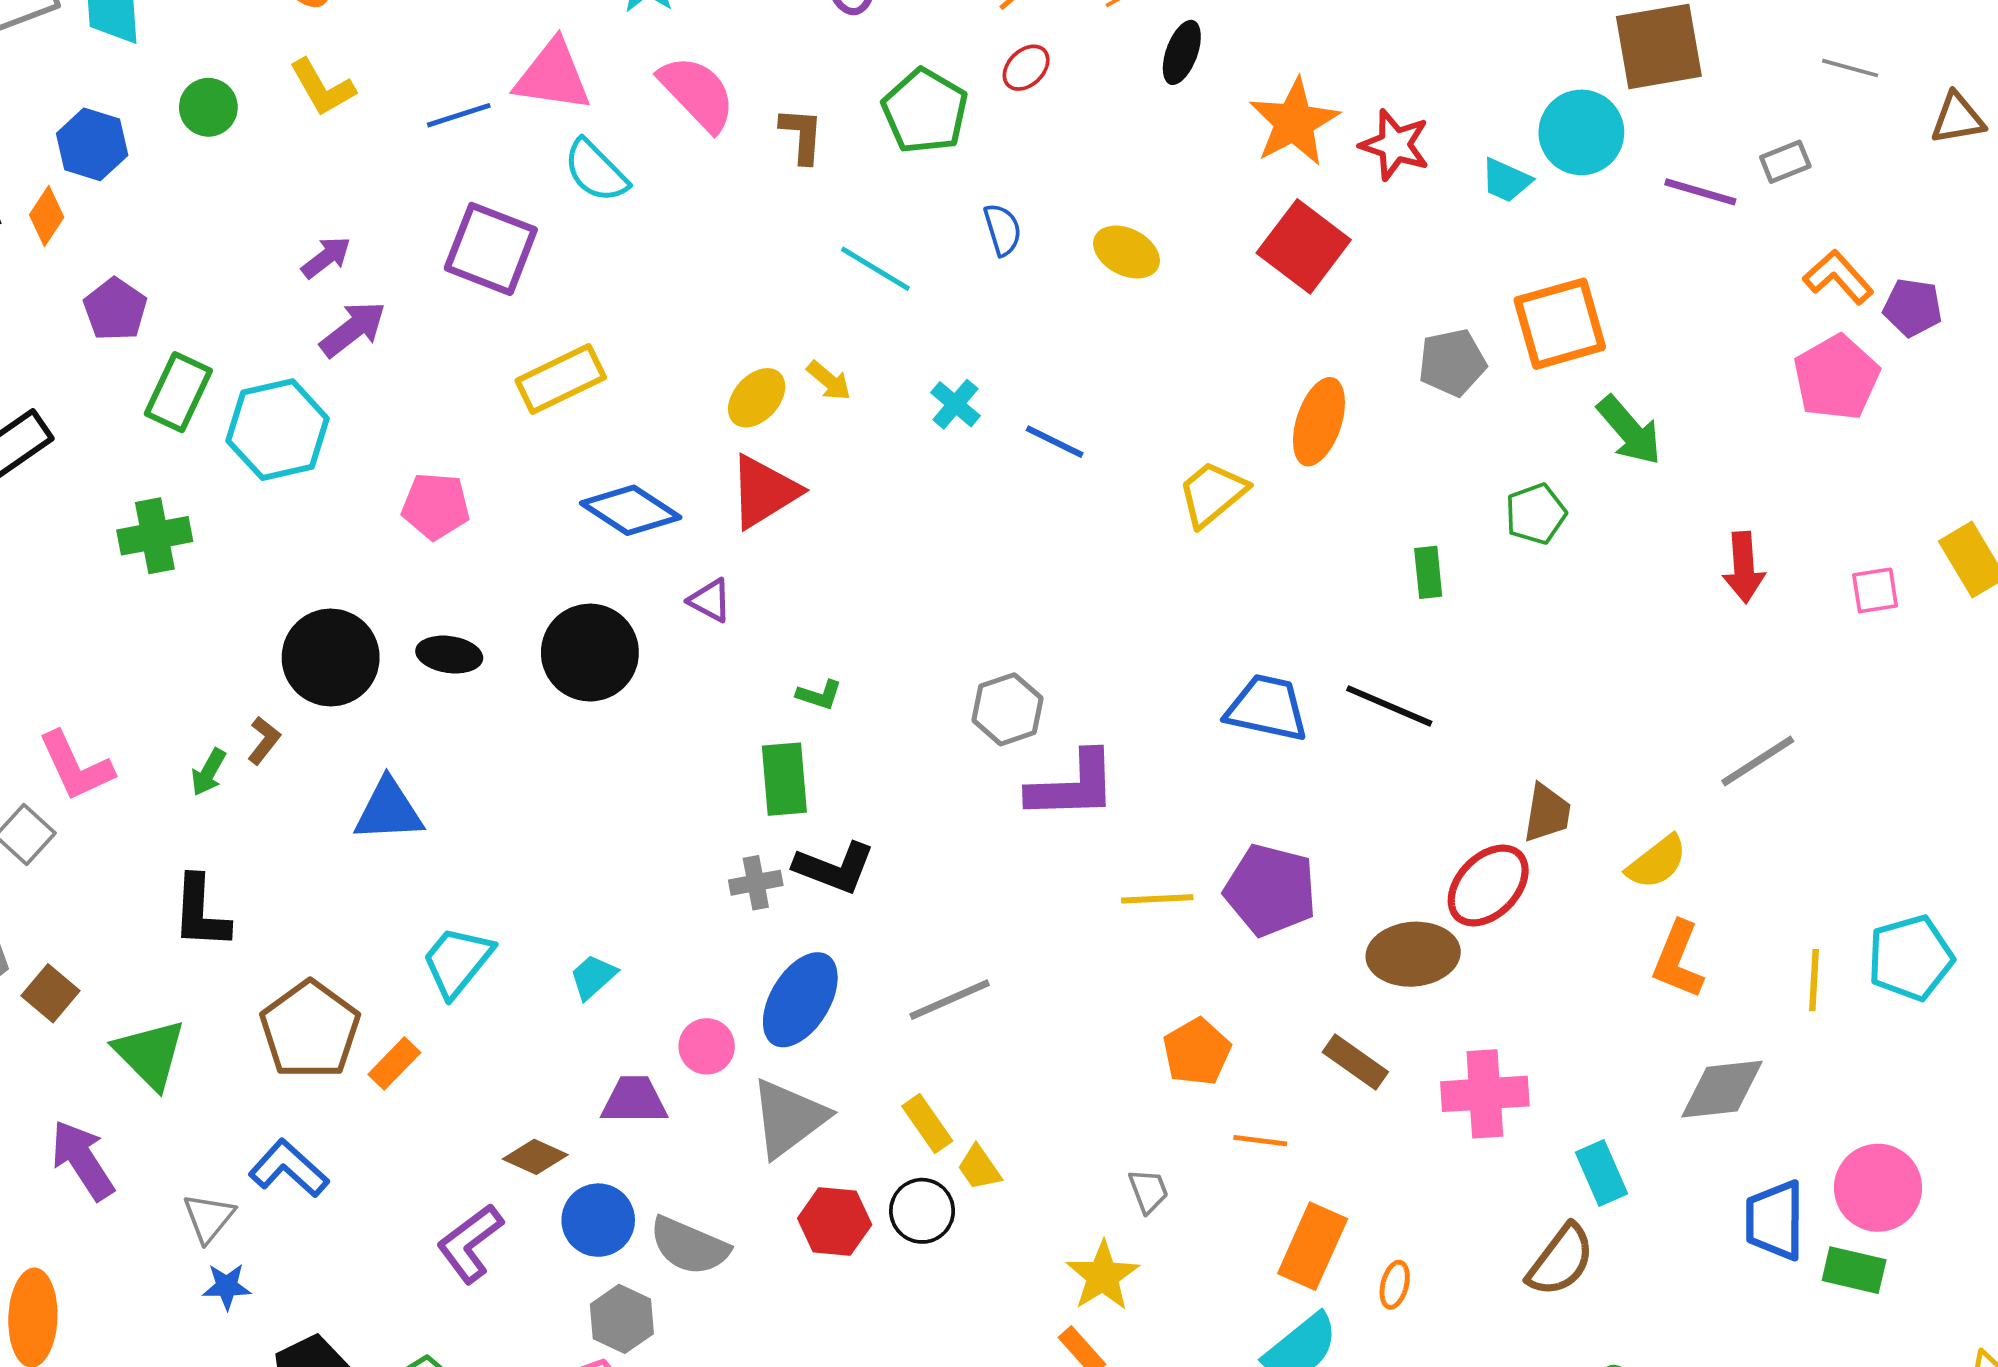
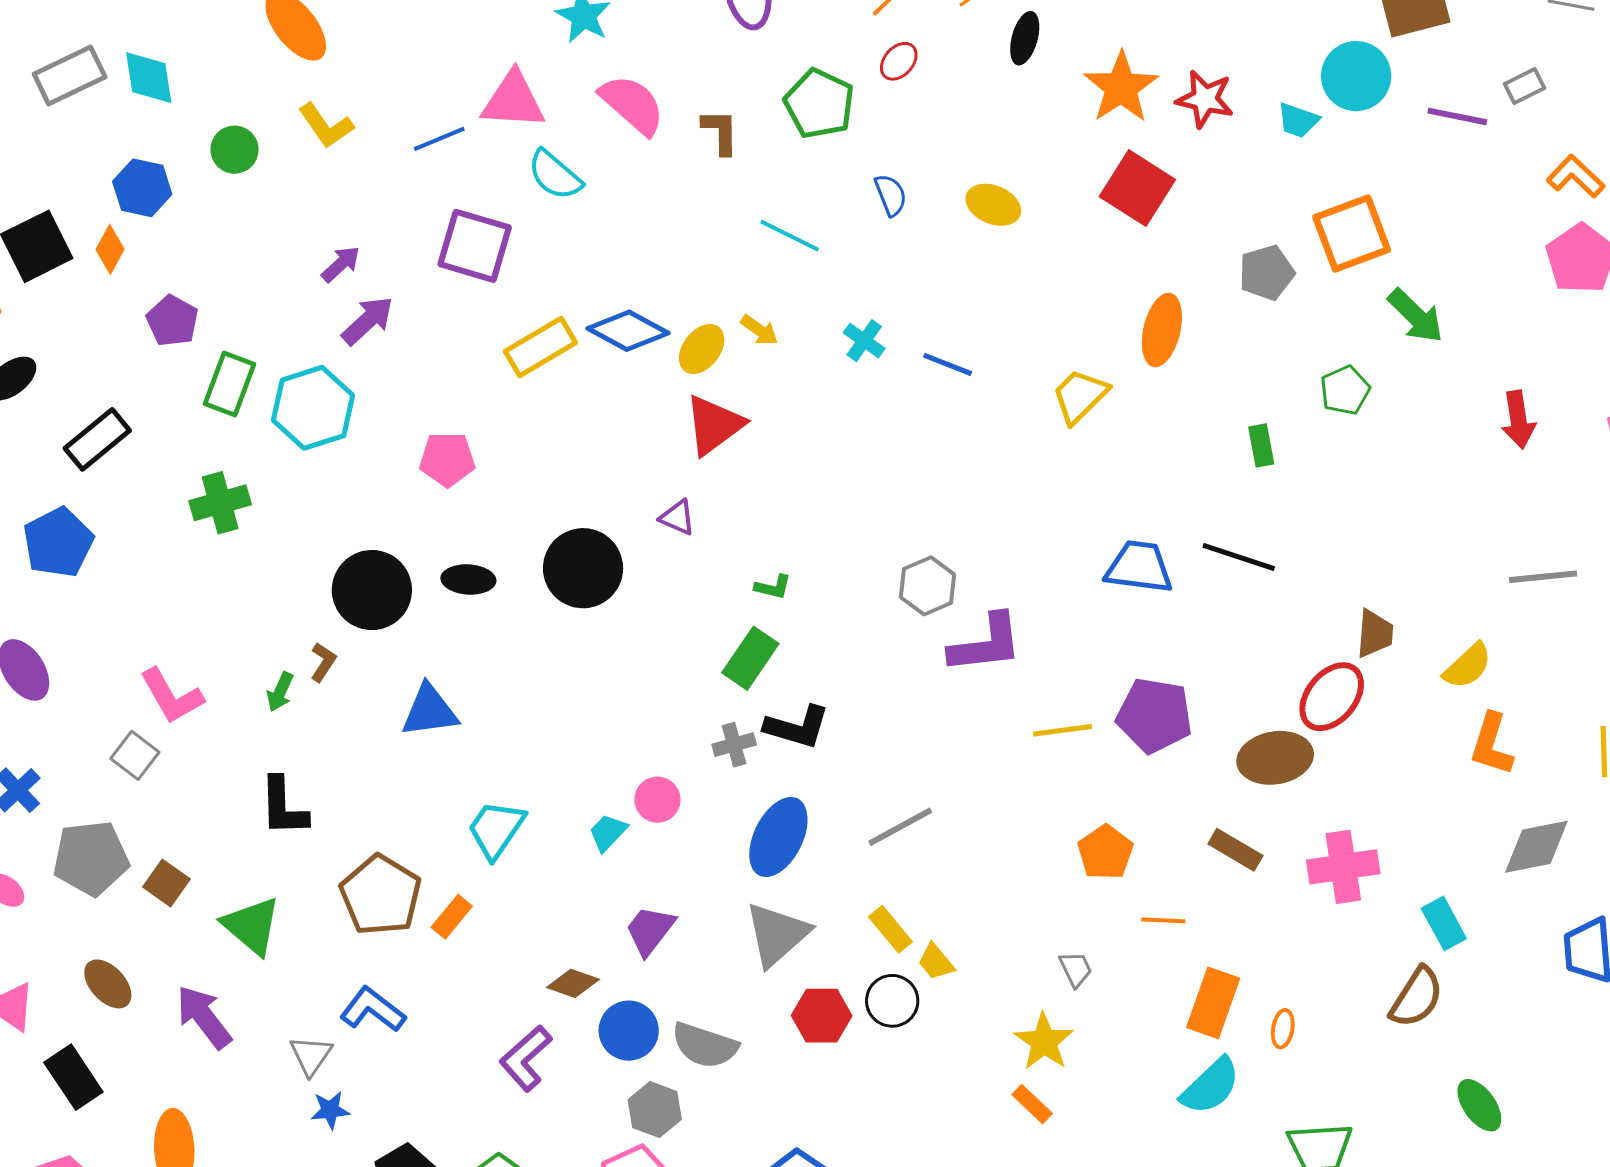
blue diamond: (631, 510) -> (628, 331), moved
gray line: (1758, 761) -> (1543, 577), turned 32
green rectangle: (784, 779) -> (750, 658), turned 44
pink circle: (707, 1046) -> (657, 800), moved
purple trapezoid: (634, 1100) -> (650, 930), turned -48

